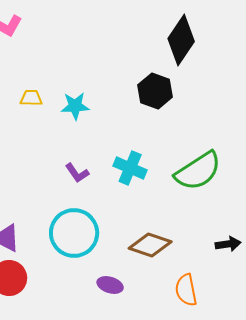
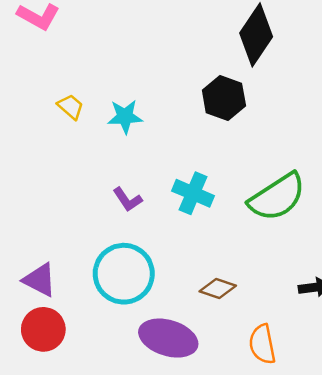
yellow trapezoid: (31, 98) -> (71, 107), turned 40
brown diamond: (150, 245) -> (218, 289), size x0.7
purple ellipse: (110, 285) -> (168, 338), size x1.8

